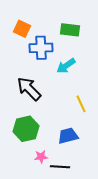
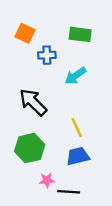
blue cross: (41, 48) -> (47, 55), size x0.7
yellow line: (81, 104) -> (77, 127), moved

